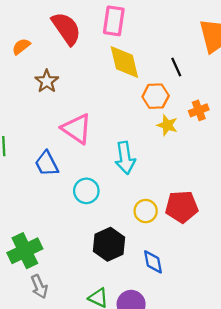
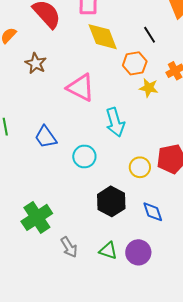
pink triangle: (77, 129) -> (81, 88), moved
gray arrow: (39, 287) -> (69, 247), moved

